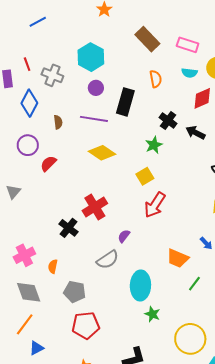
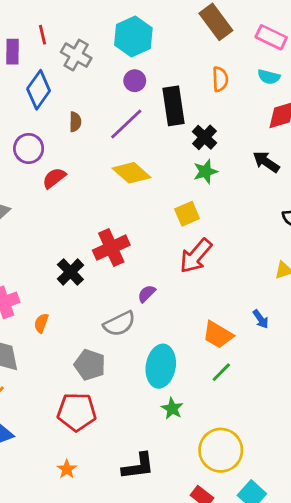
black rectangle: (125, 102) -> (173, 106), turned -32
purple line: (94, 119) -> (126, 124), turned -60
black cross: (168, 120) -> (205, 137), moved
green line: (194, 284) -> (221, 372), moved
gray pentagon: (75, 292) -> (90, 365), moved

